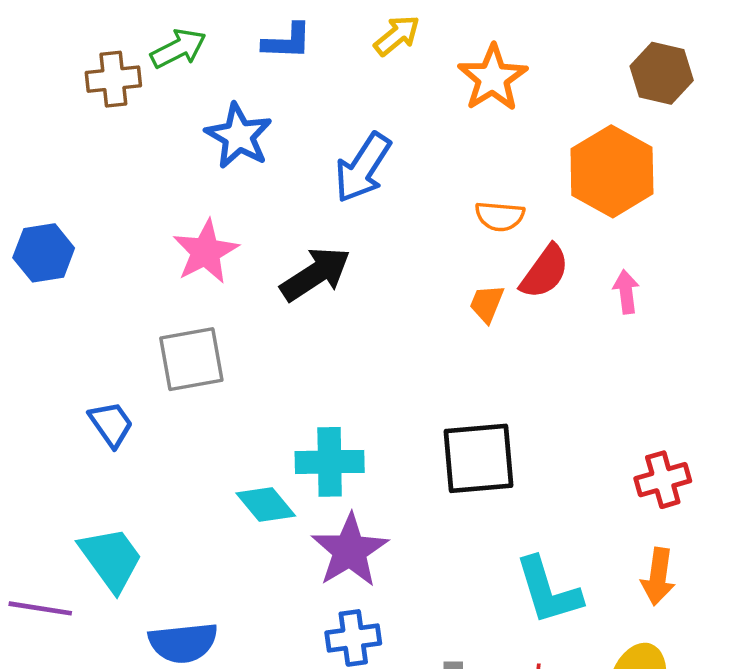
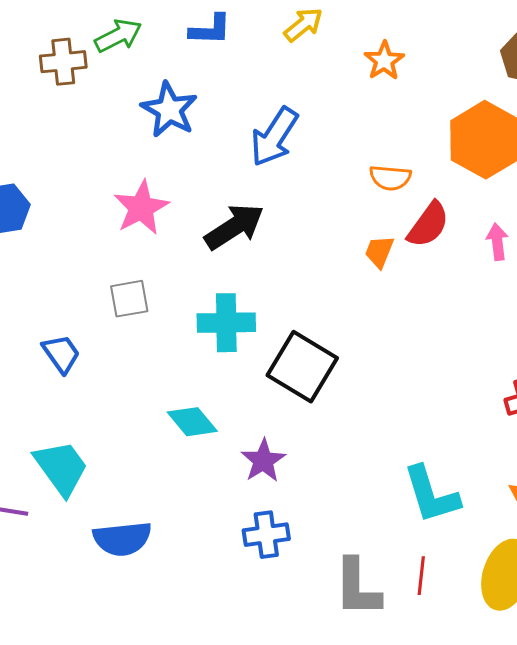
orange star: (493, 78) -> (384, 61), size x0.7
gray square: (191, 359) -> (129, 299), size x0.7
black square: (478, 458) -> (302, 367), moved, turned 36
cyan cross: (330, 462) -> (226, 323), moved
purple star: (350, 551) -> (263, 461), size x0.7

